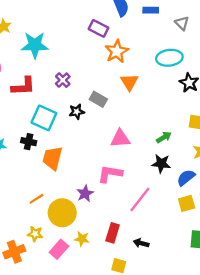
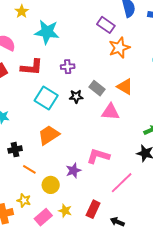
purple cross: (63, 80) -> (68, 67), turned 32
orange triangle: (129, 82) -> (125, 87), moved, turned -36
pink triangle: (120, 138) -> (110, 112), moved
black cross: (29, 142) -> (15, 150), moved, turned -32
orange trapezoid: (52, 158) -> (49, 135), turned 35
orange line: (36, 199) -> (29, 169), turned 56
yellow circle: (62, 213) -> (51, 185), size x0.7

